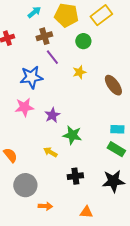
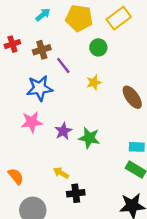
brown cross: (44, 36) -> (42, 50), moved
green star: (72, 135) -> (89, 138), moved
black cross: (75, 176) -> (76, 193), moved

